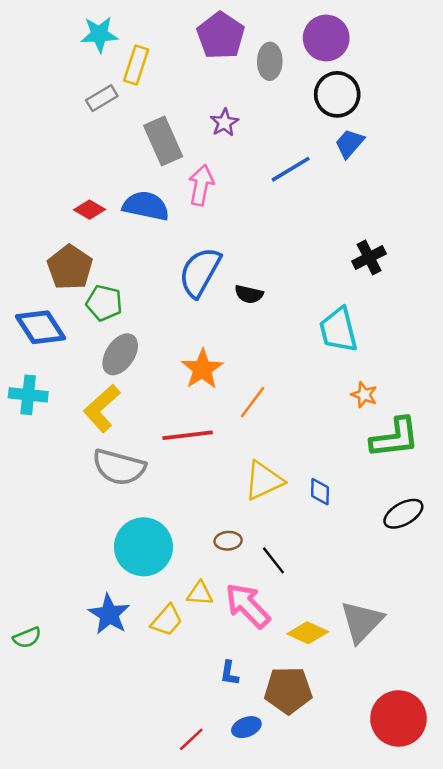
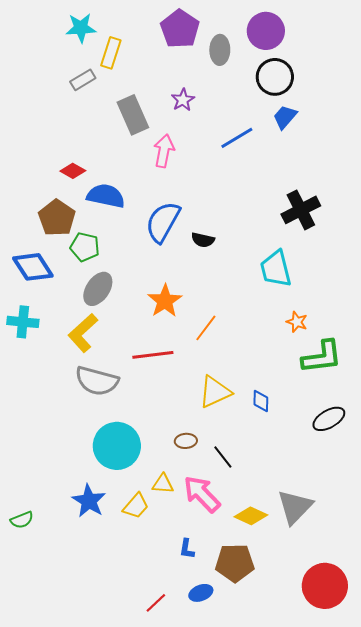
blue semicircle: (146, 206) -> (106, 196), moved
black cross: (369, 257) -> (301, 210), size x1.4

